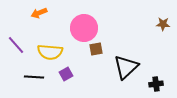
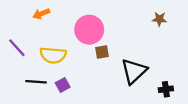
brown star: (163, 24) -> (159, 19), moved
purple square: (66, 74) -> (63, 85), moved

